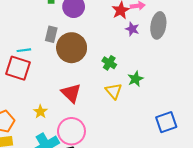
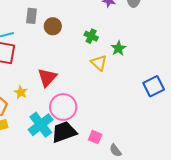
brown circle: (72, 48) -> (53, 26), size x0.6
red triangle: (71, 93) -> (47, 77), moved, turned 35
yellow star: (40, 112) -> (21, 92), moved

